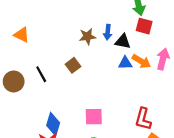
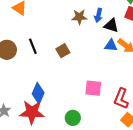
brown square: (73, 65) -> (63, 51), moved
pink square: (94, 117) -> (93, 88), moved

